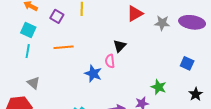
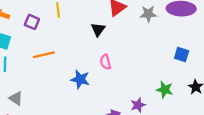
black triangle: (120, 46) -> (98, 29), moved
pink semicircle: (110, 61) -> (105, 62), moved
green star: (159, 87) -> (165, 90), moved

